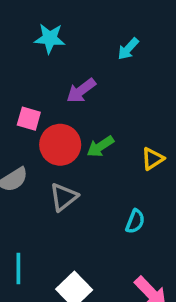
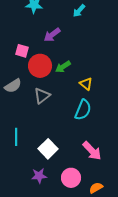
yellow triangle: (153, 159) -> (86, 84), moved, turned -48
cyan semicircle: (135, 221) -> (83, 110), size x1.5

